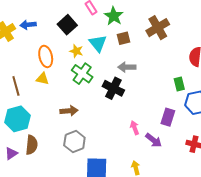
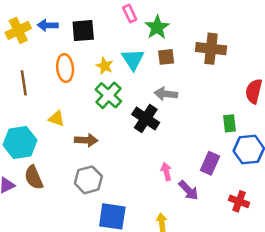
black square: (67, 25) -> (83, 31), moved, turned 30
brown cross: (158, 28) -> (211, 49), turned 30
yellow triangle: (42, 79) -> (57, 119), moved
brown line: (16, 86) -> (24, 83), moved
brown semicircle: (32, 145) -> (34, 177), turned 144

